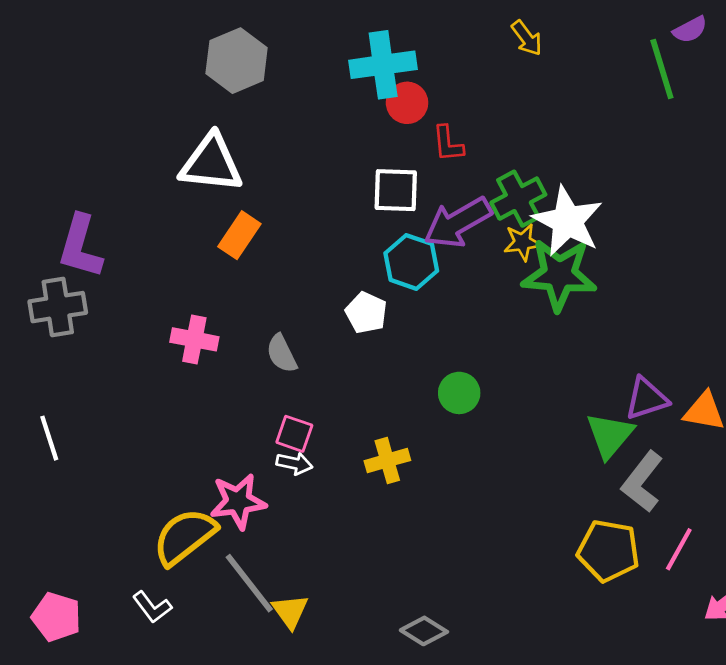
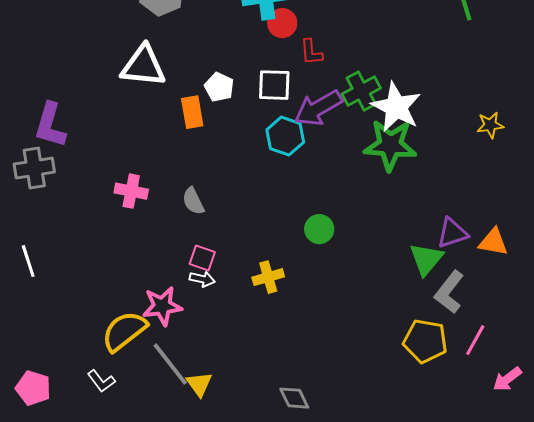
orange rectangle: (239, 235) -> (192, 112), moved, turned -44
yellow star: (523, 242) -> (490, 125), moved
white pentagon: (366, 313) -> (219, 87), moved
gray diamond: (424, 631) -> (294, 398), turned 32

